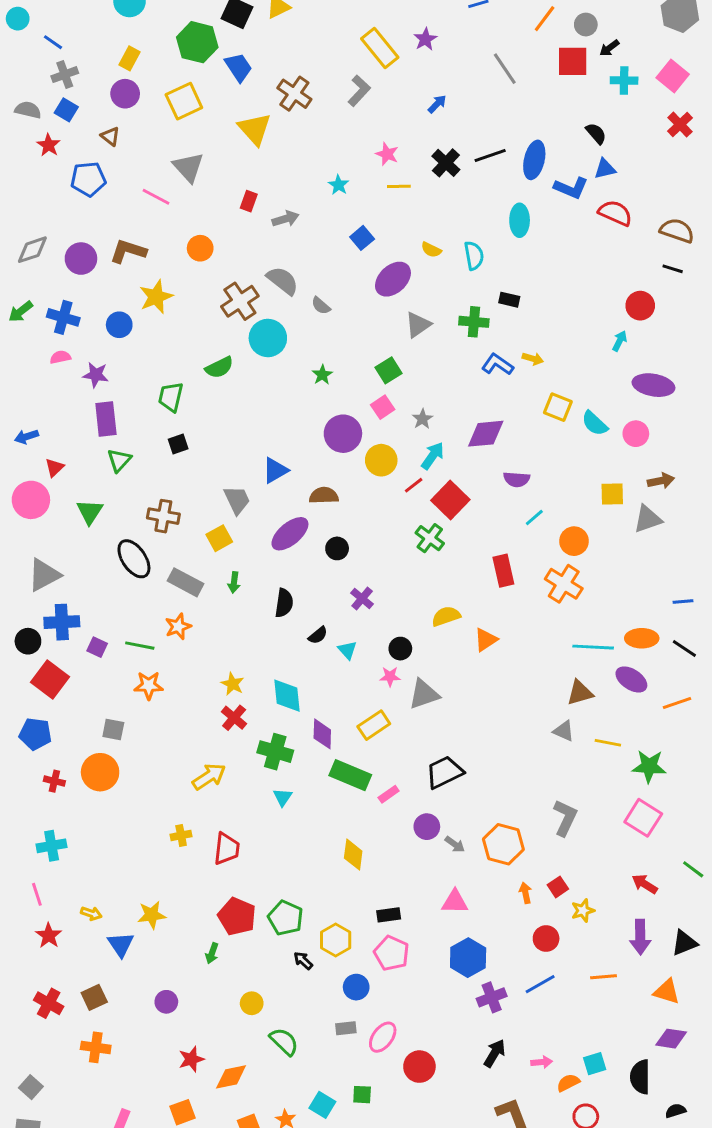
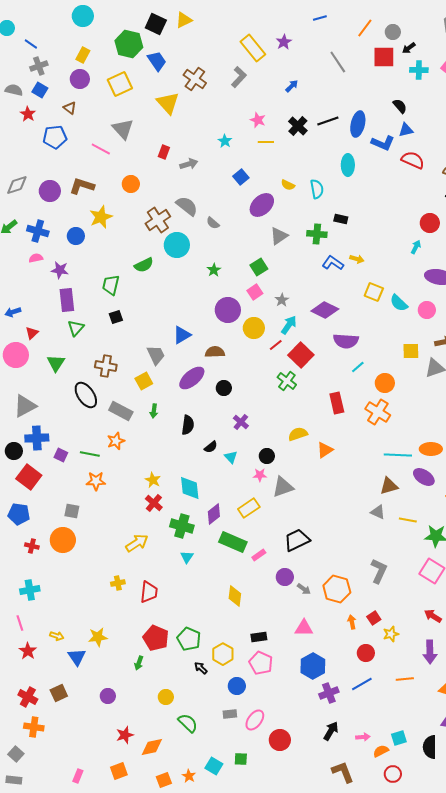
purple diamond: (486, 434) -> (325, 310), turned 32
purple semicircle: (517, 479) -> (346, 341), size x1.4
purple diamond: (322, 734) -> (214, 514), turned 50
orange cross: (96, 1047) -> (34, 727), moved

